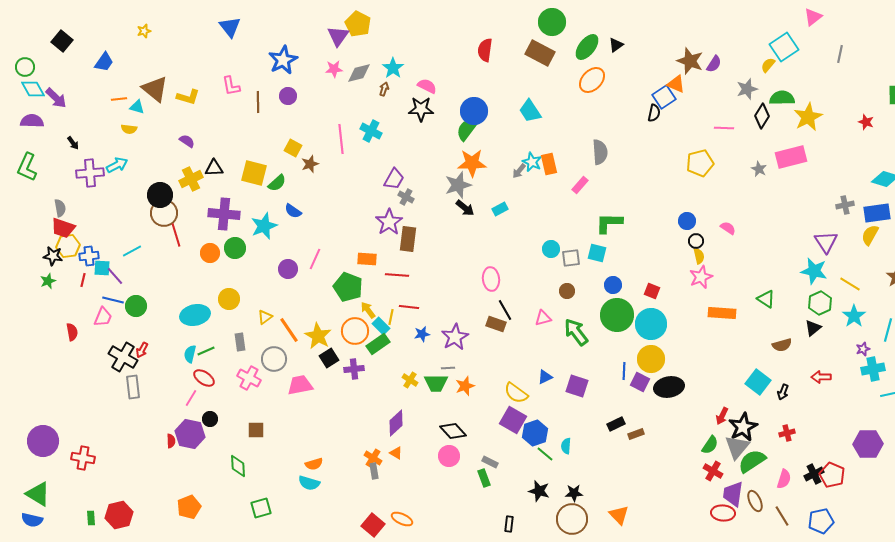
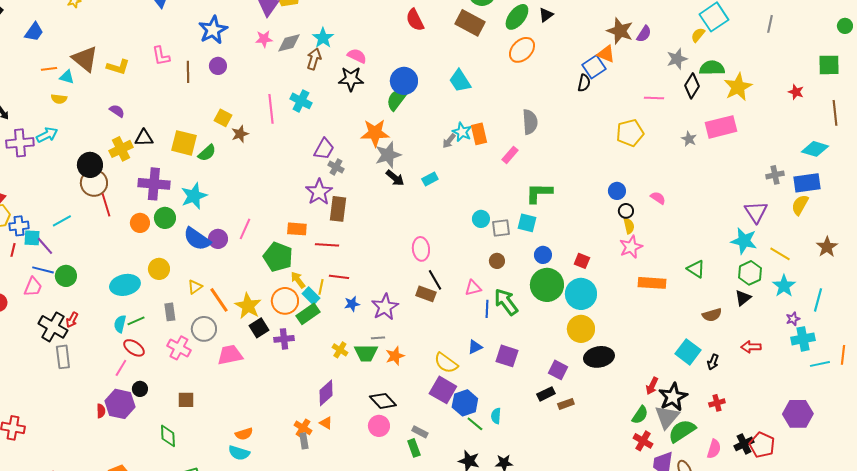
red semicircle: (485, 50) -> (415, 20), turned -35
brown arrow: (384, 89) -> (314, 59), size x1.5
orange star: (472, 163) -> (375, 133), moved
blue semicircle: (293, 211) -> (197, 239), moved, size x1.6
blue line: (624, 371) -> (487, 309), moved
purple square: (640, 382) -> (558, 370), moved

